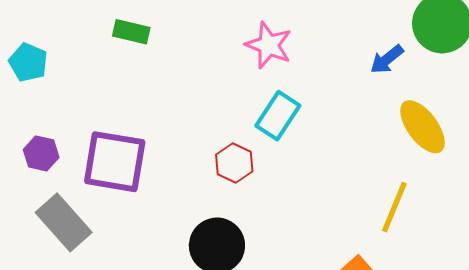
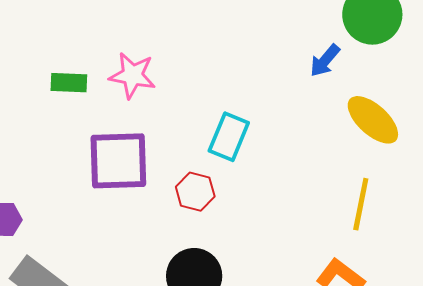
pink star: (269, 45) -> (132, 75), moved
purple square: (115, 162) -> (118, 161), moved

